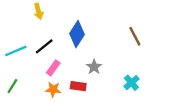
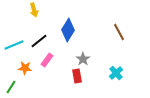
green line: (12, 86) -> (11, 87), moved
red rectangle: (78, 86) -> (77, 76), moved, turned 72
orange star: (53, 89) -> (25, 68), moved

